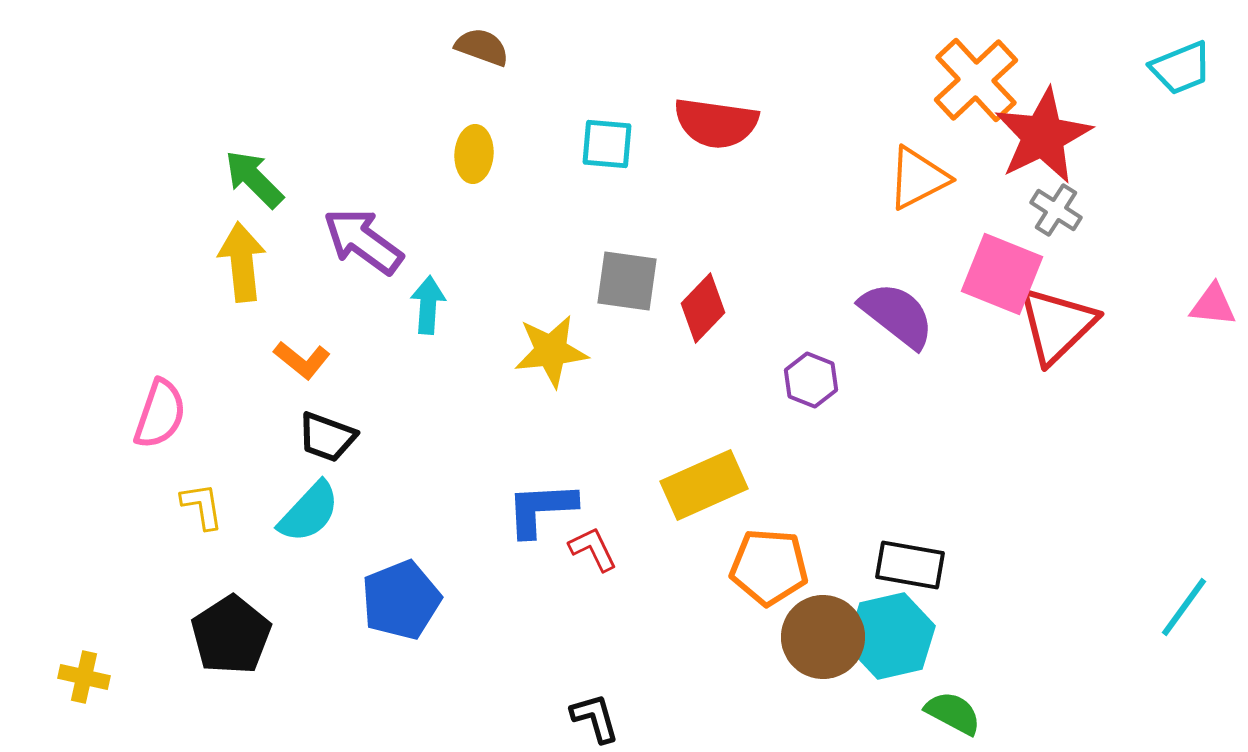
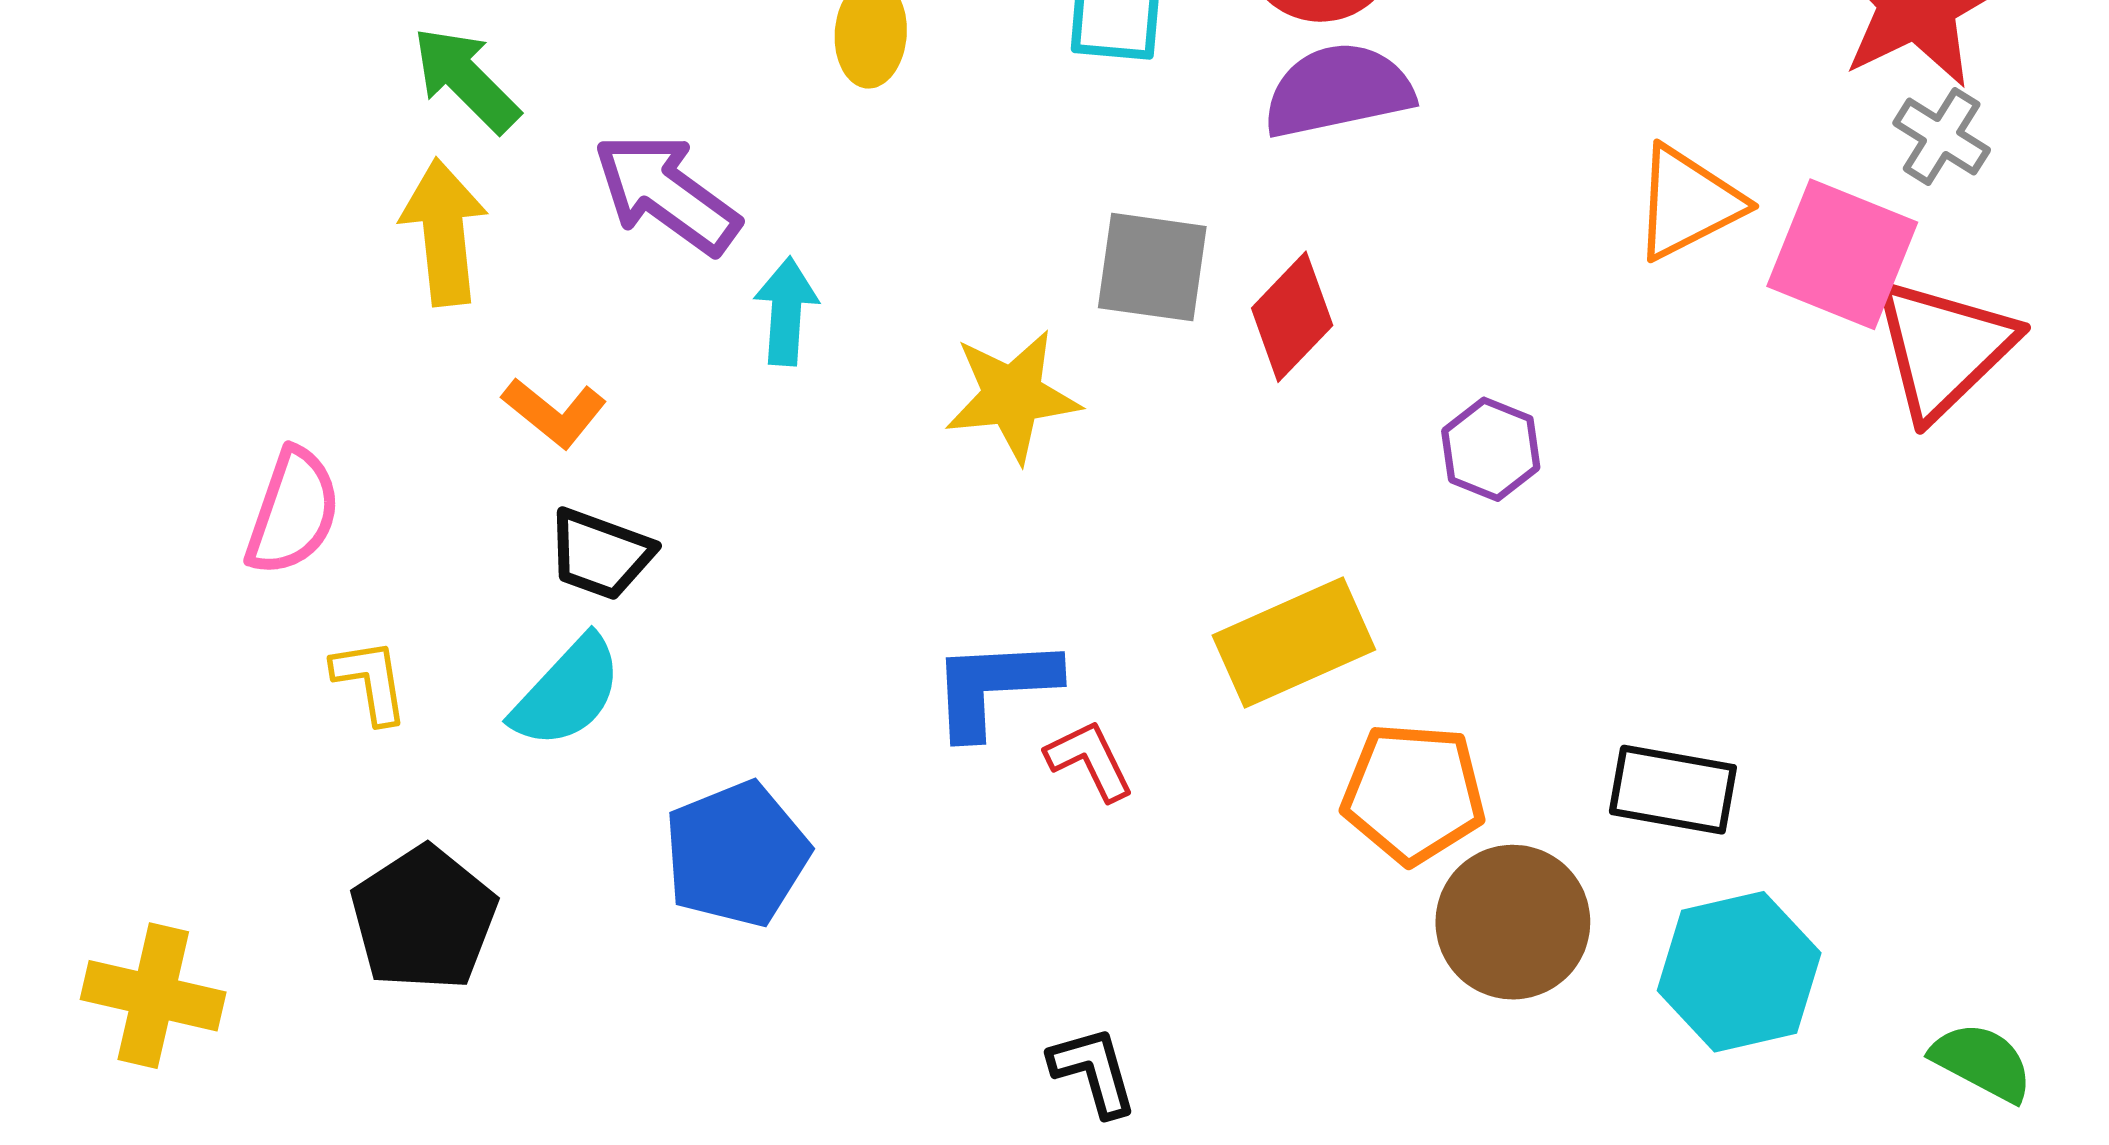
orange triangle: (918, 178) -> (1688, 203), moved
purple semicircle: (897, 315) -> (1338, 90), moved, turned -50
cyan hexagon: (891, 636) -> (1739, 972), moved
yellow cross: (84, 677) -> (153, 996), size x1.5
green semicircle: (953, 713) -> (1982, 1062), moved

